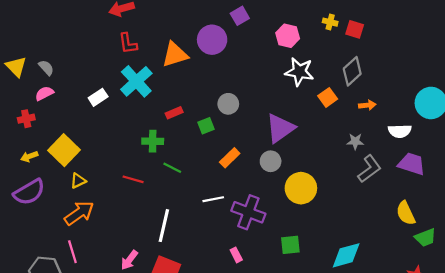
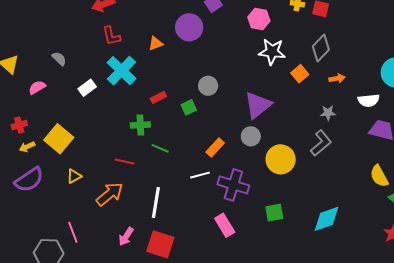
orange triangle: (175, 55) -> (156, 43), size x0.6
gray semicircle: (46, 68) -> (59, 59), moved
red cross: (26, 119) -> (19, 125), moved
orange rectangle: (230, 158) -> (215, 148), moved
gray L-shape: (369, 169) -> (321, 143), moved
yellow triangle: (78, 181) -> (74, 176), moved
orange arrow: (79, 213) -> (110, 194), moved
pink rectangle: (236, 255) -> (225, 225), size x1.6

